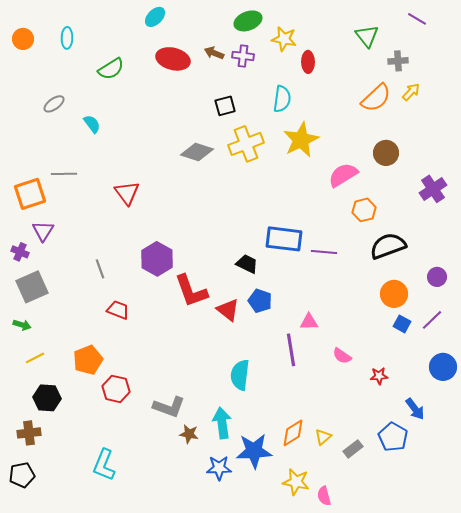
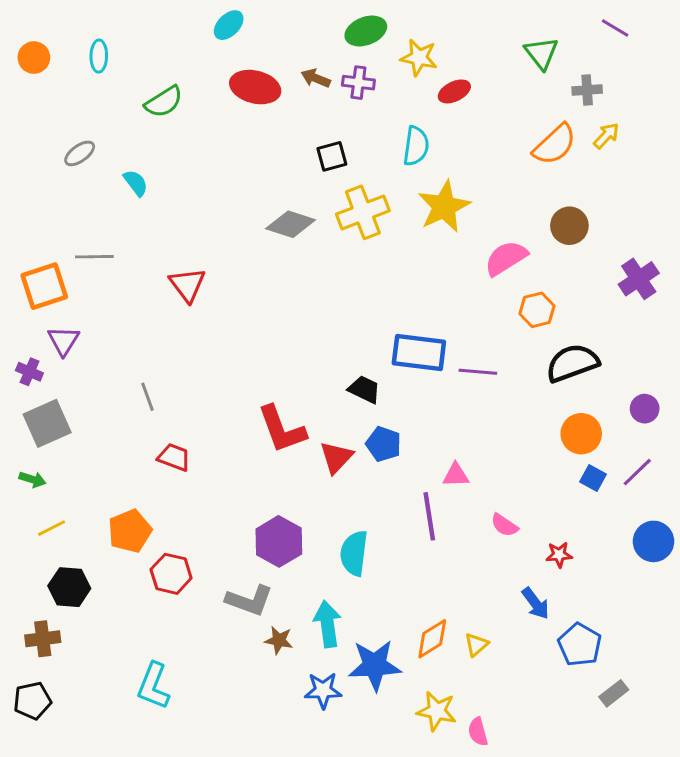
red ellipse: (308, 62) -> (454, 91), turned 65
purple hexagon: (157, 259) -> (279, 541), moved
red triangle: (228, 310) -> (336, 457), turned 35
blue arrow: (415, 409) -> (535, 603), moved
gray rectangle: (353, 449) -> (614, 693), moved

